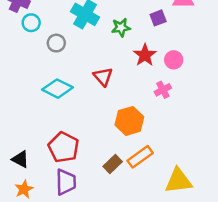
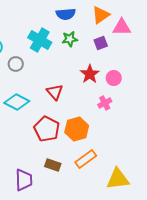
green star: (121, 27) -> (70, 39), moved
red pentagon: (63, 147) -> (47, 129), moved
brown rectangle: (113, 164) -> (53, 165), moved, turned 63

